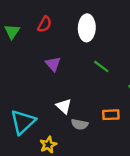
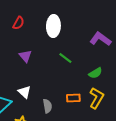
white triangle: (64, 106) -> (24, 92), moved
gray semicircle: (80, 124) -> (47, 106), turned -112

